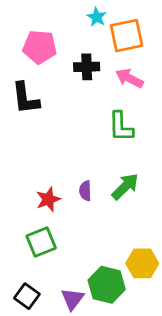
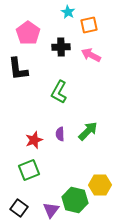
orange square: (127, 36) -> (89, 25), size x0.7
pink pentagon: (40, 47) -> (28, 33), turned 30
green L-shape: (121, 127) -> (59, 92), moved, turned 30

